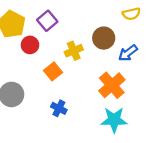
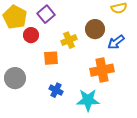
orange square: (53, 71) -> (51, 58), turned 35
orange cross: (112, 85) -> (102, 70), turned 30
cyan star: (114, 120) -> (88, 100), moved

